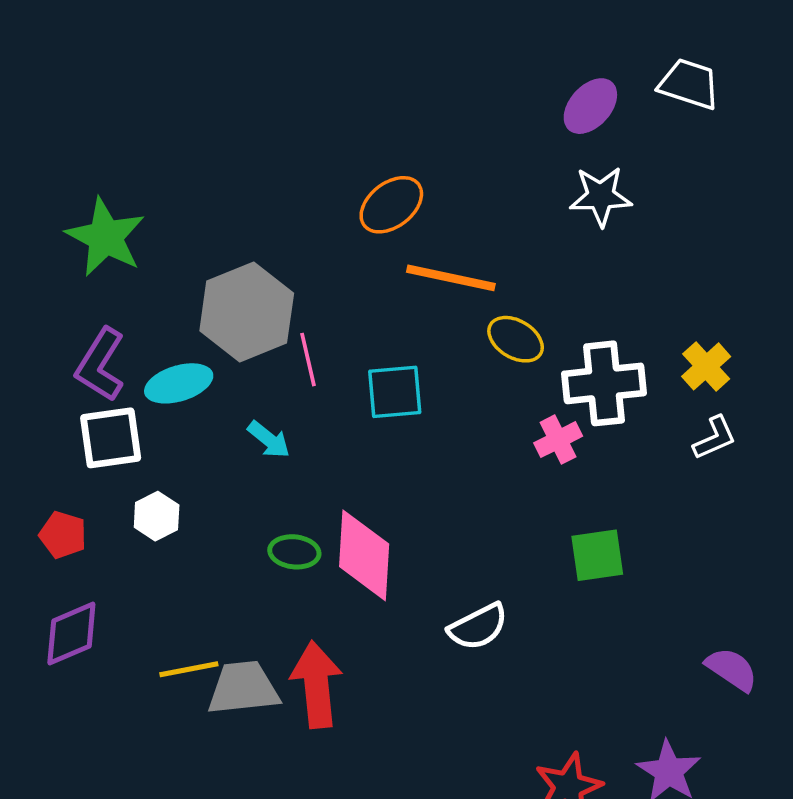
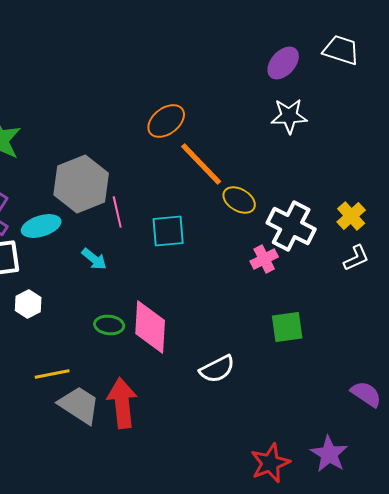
orange line: (451, 278) -> (201, 164), turned 34
white cross: (604, 383) -> (291, 226), turned 33
yellow line: (189, 669) -> (52, 374), moved
gray trapezoid: (243, 688) -> (79, 405), turned 39

